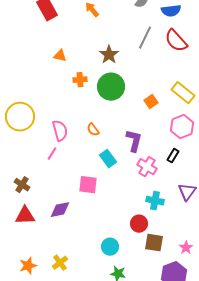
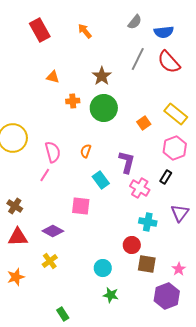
orange semicircle: (93, 130) -> (86, 151), turned 56
purple diamond: (60, 210) -> (53, 231), turned 40
yellow cross: (60, 263) -> (50, 261), moved
orange star: (28, 266) -> (16, 277), moved

